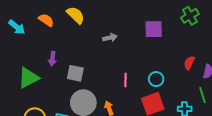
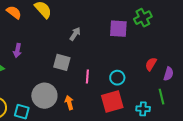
green cross: (190, 16) -> (143, 18), moved
gray arrow: (110, 38) -> (75, 34), turned -48
gray square: (75, 73) -> (62, 62), moved

